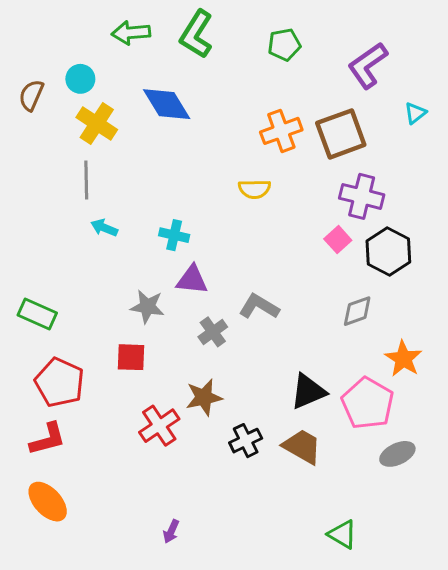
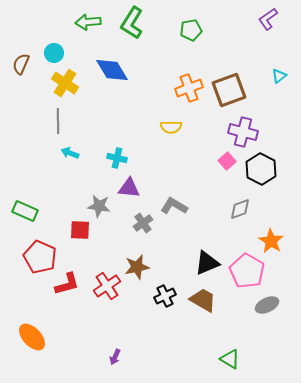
purple L-shape: (368, 65) -> (268, 19), moved, size x0.7
red square: (131, 357) -> (80, 230), moved
red L-shape: (48, 439) -> (67, 284), moved

